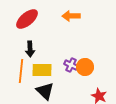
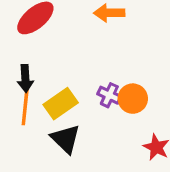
black arrow: (30, 49) -> (25, 78), moved
yellow rectangle: (42, 70) -> (61, 104), turned -36

